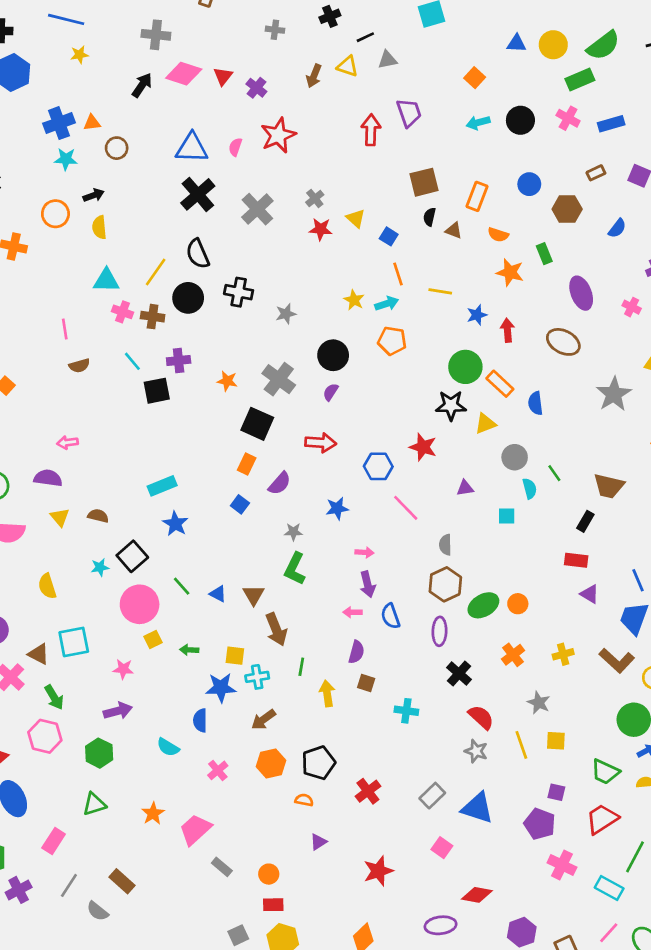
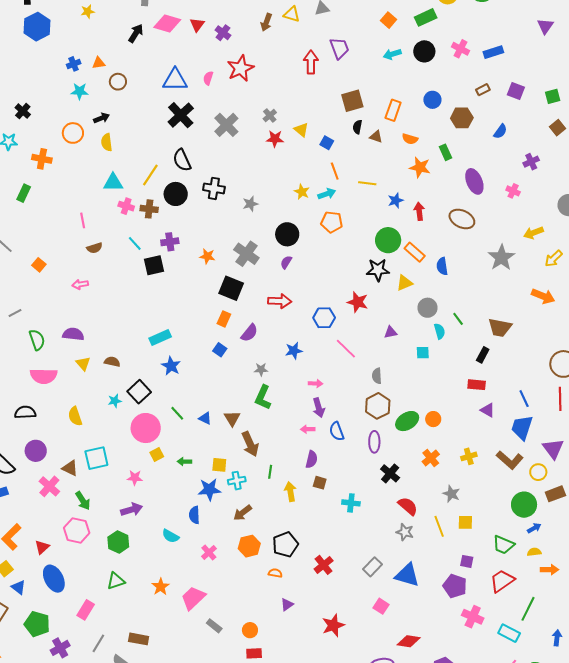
green rectangle: (580, 79) -> (426, 17), moved
blue cross: (59, 123) -> (74, 64), size x0.6
pink arrow: (68, 443) -> (80, 284), moved
brown rectangle: (122, 881) -> (139, 639), turned -30

